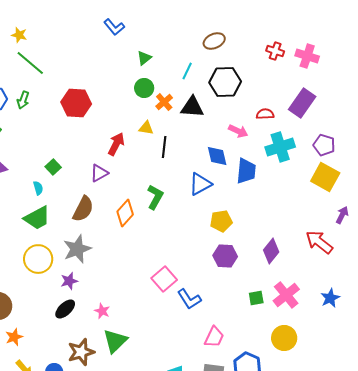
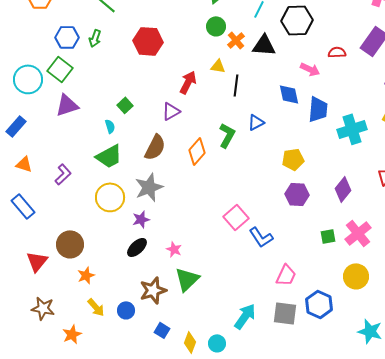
cyan cross: (280, 147) -> (352, 129), moved
blue triangle: (200, 184) -> (256, 122), moved, size x0.7

